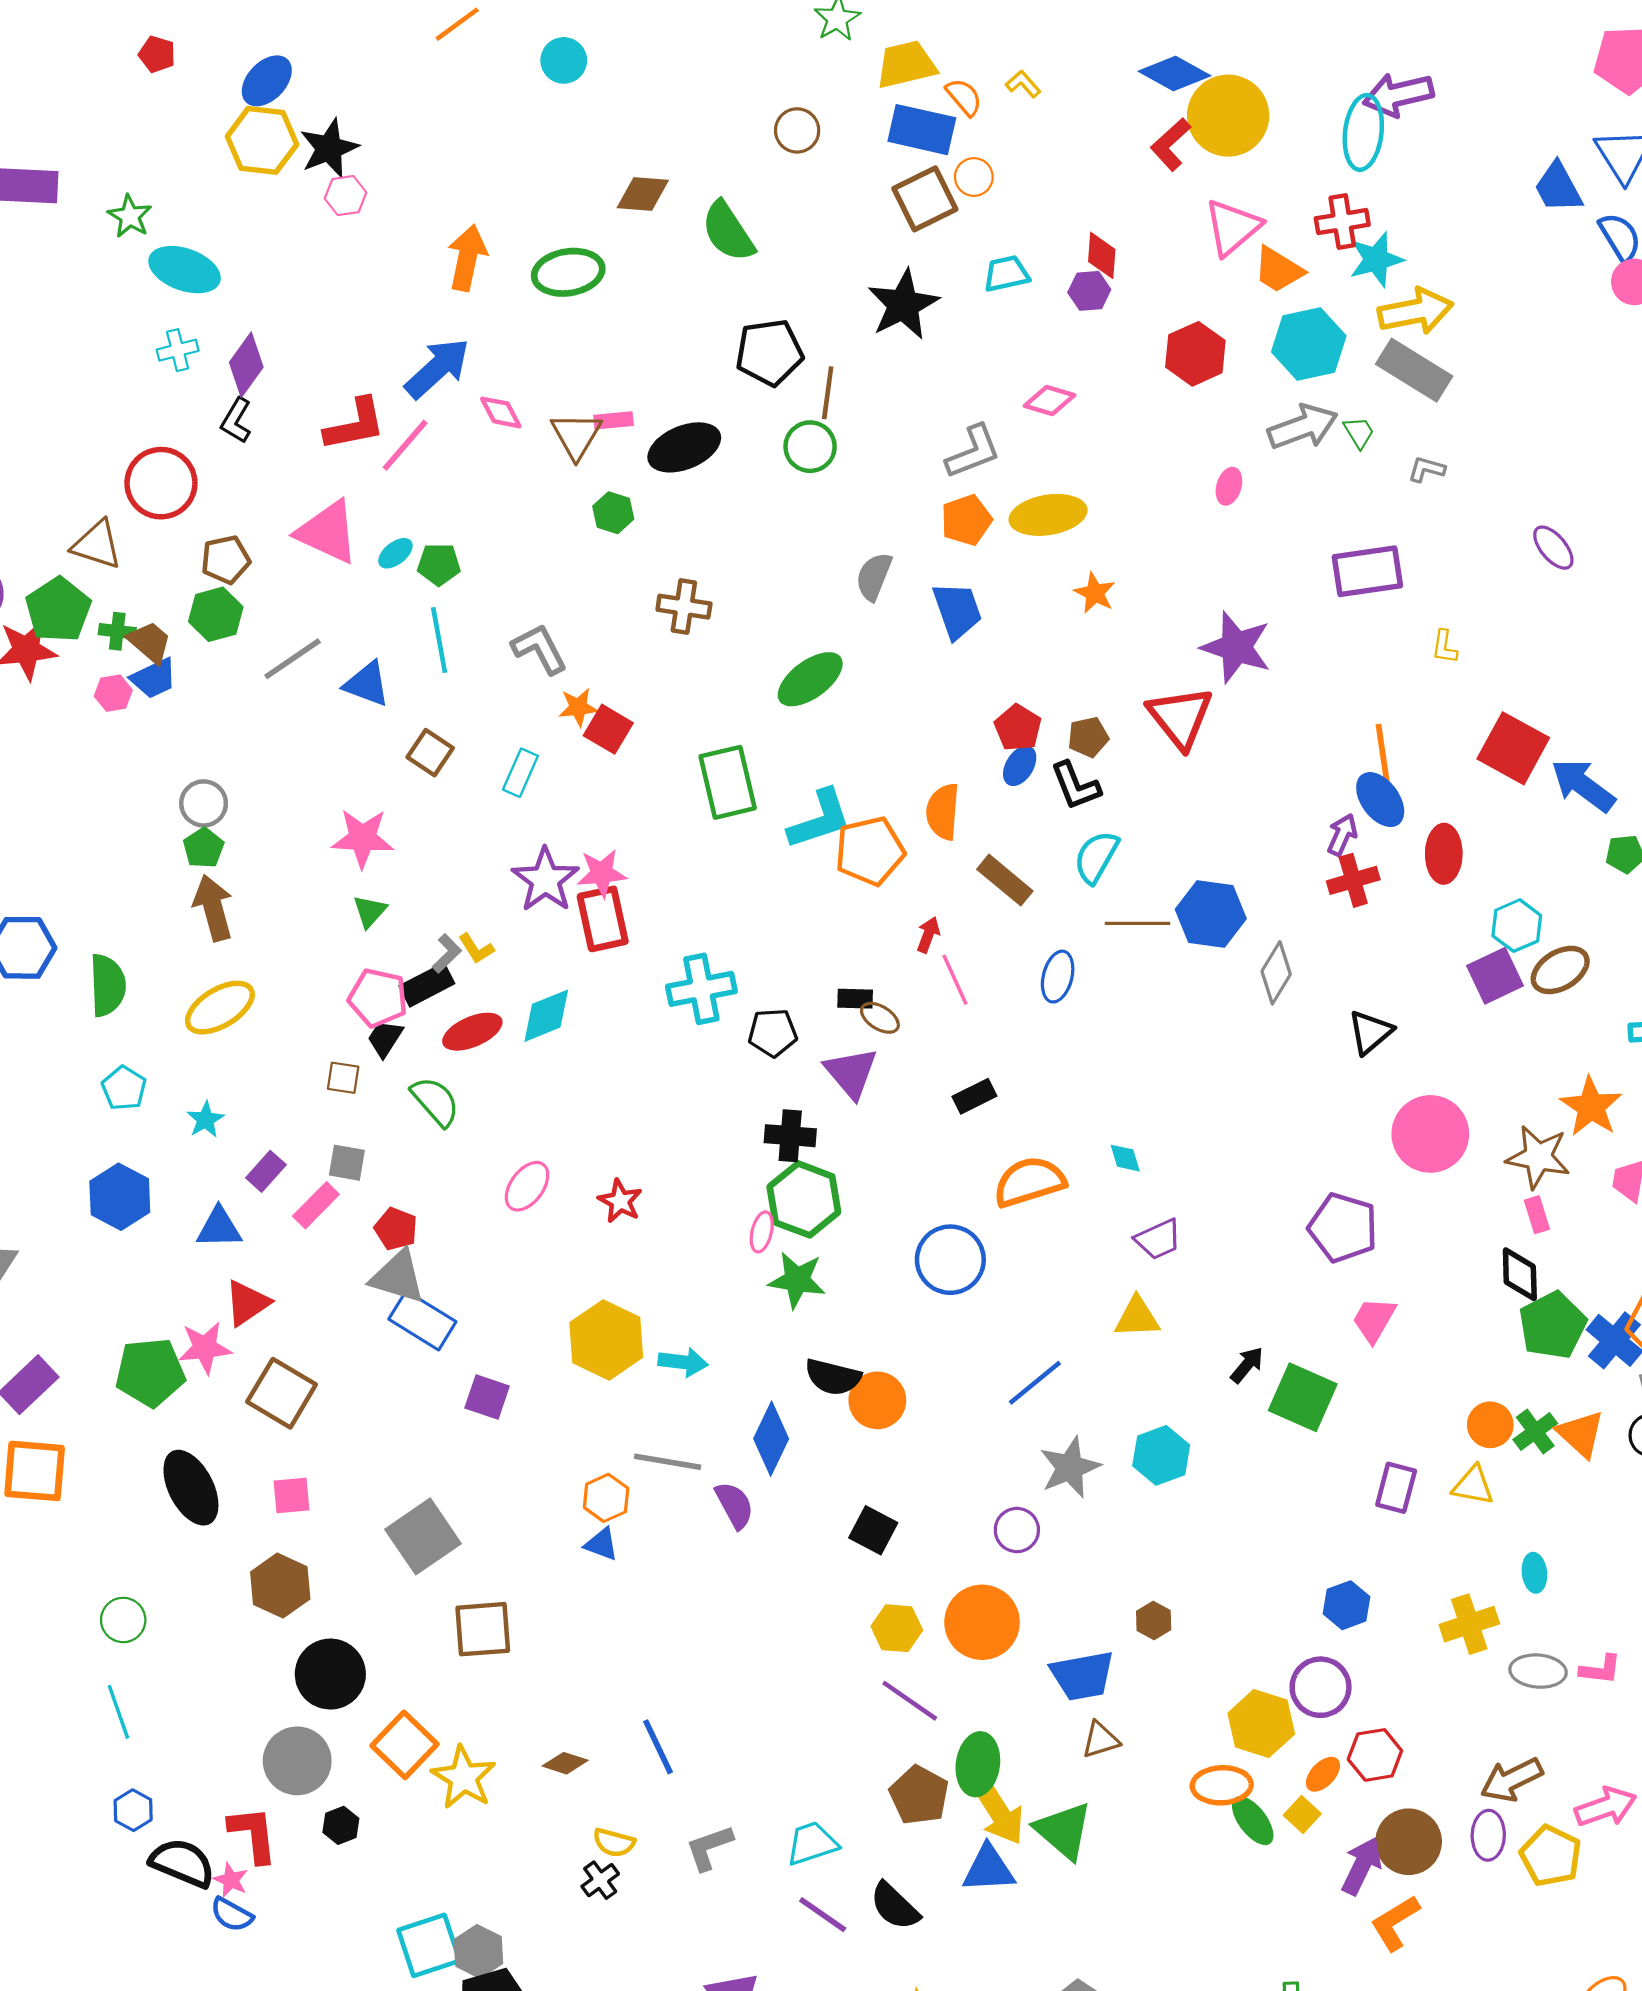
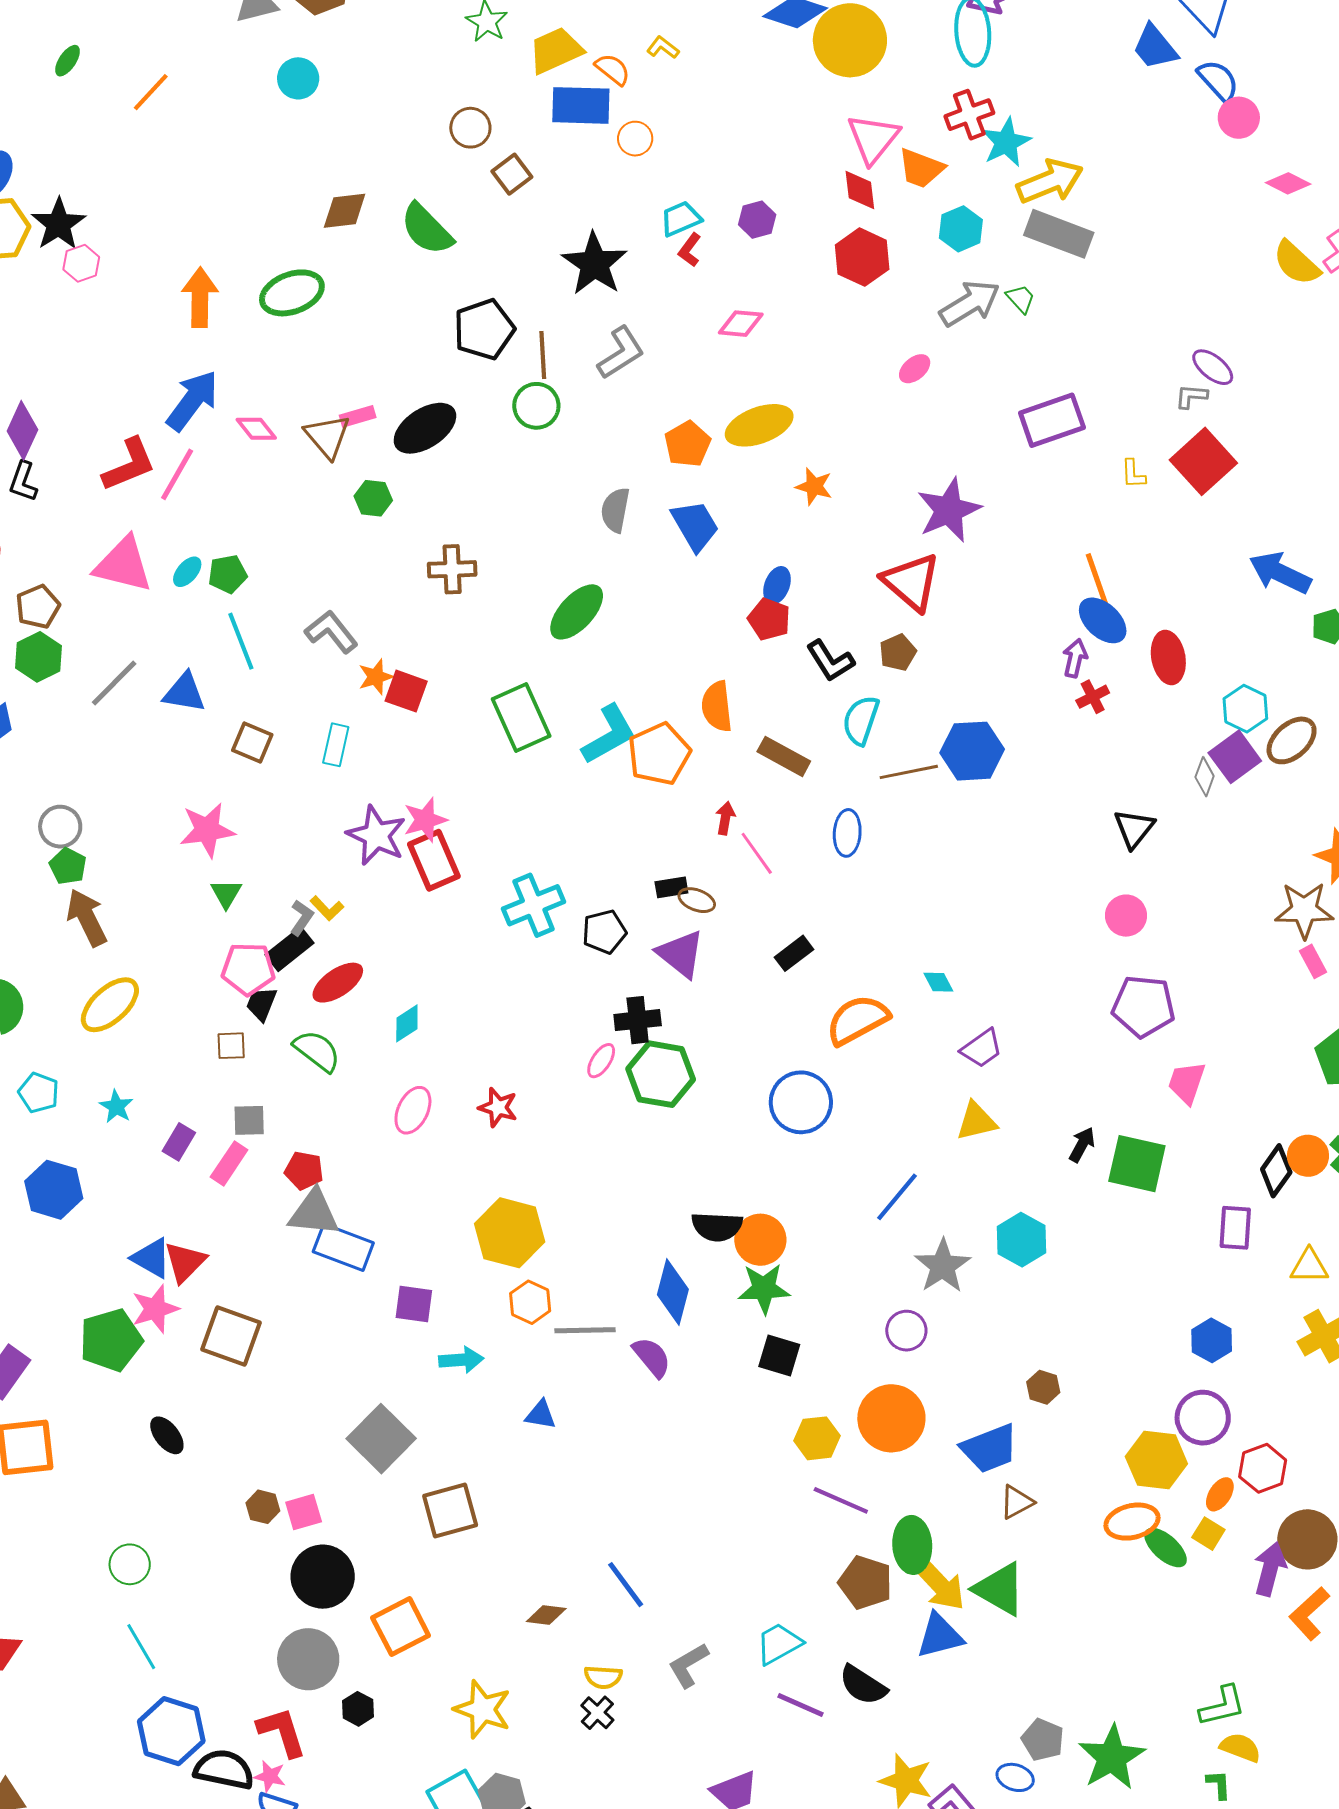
cyan circle: (564, 60) -> (298, 78), moved
red L-shape: (1171, 144) -> (690, 250), moved, size x0.7
brown square: (925, 199) -> (512, 174), moved, size x0.7
red diamond: (1102, 255) -> (860, 190), moved
cyan hexagon: (1309, 344) -> (961, 229), size x0.7
gray L-shape: (973, 452) -> (621, 353), moved
gray L-shape: (1427, 469) -> (1191, 396), moved
pink ellipse: (1229, 486) -> (915, 369), turned 44
purple star: (1236, 647) -> (949, 510), turned -30
brown pentagon: (1088, 737) -> (898, 652), moved
red square: (1513, 748) -> (1203, 461), moved, turned 30
blue ellipse: (1020, 766) -> (777, 585), moved
red cross: (1353, 880) -> (1093, 697), size x0.7
gray diamond: (1276, 973) -> (1205, 777), moved, size x0.7
cyan diamond: (546, 1016) -> (407, 1023), moved, size x0.7
pink circle: (1430, 1134) -> (1126, 916), moved, size x0.6
blue triangle: (219, 1228) -> (151, 1258), moved, turned 42
pink ellipse: (762, 1232) -> (601, 1061), moved, turned 30
black diamond: (1520, 1274) -> (1276, 1171), moved, turned 48
green star: (797, 1280) -> (764, 1289), moved
cyan arrow: (683, 1362) -> (461, 1360), moved
yellow triangle: (1473, 1485) -> (1309, 1266), moved
black ellipse: (191, 1488) -> (167, 1435), size x0.6
pink square: (291, 1495) -> (304, 1512), moved
orange hexagon: (606, 1498) -> (530, 1302), moved
brown hexagon: (280, 1586) -> (263, 1507), size x0.6
orange square: (404, 1745) -> (401, 1627), turned 30
yellow star: (464, 1777) -> (483, 1709), moved
blue hexagon: (133, 1810) -> (171, 1731), size x1.8

